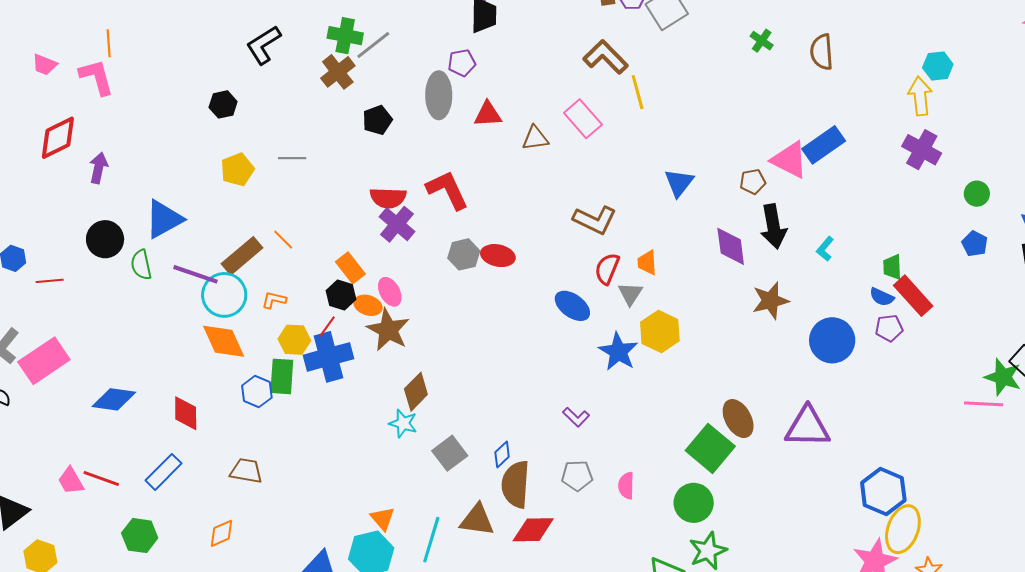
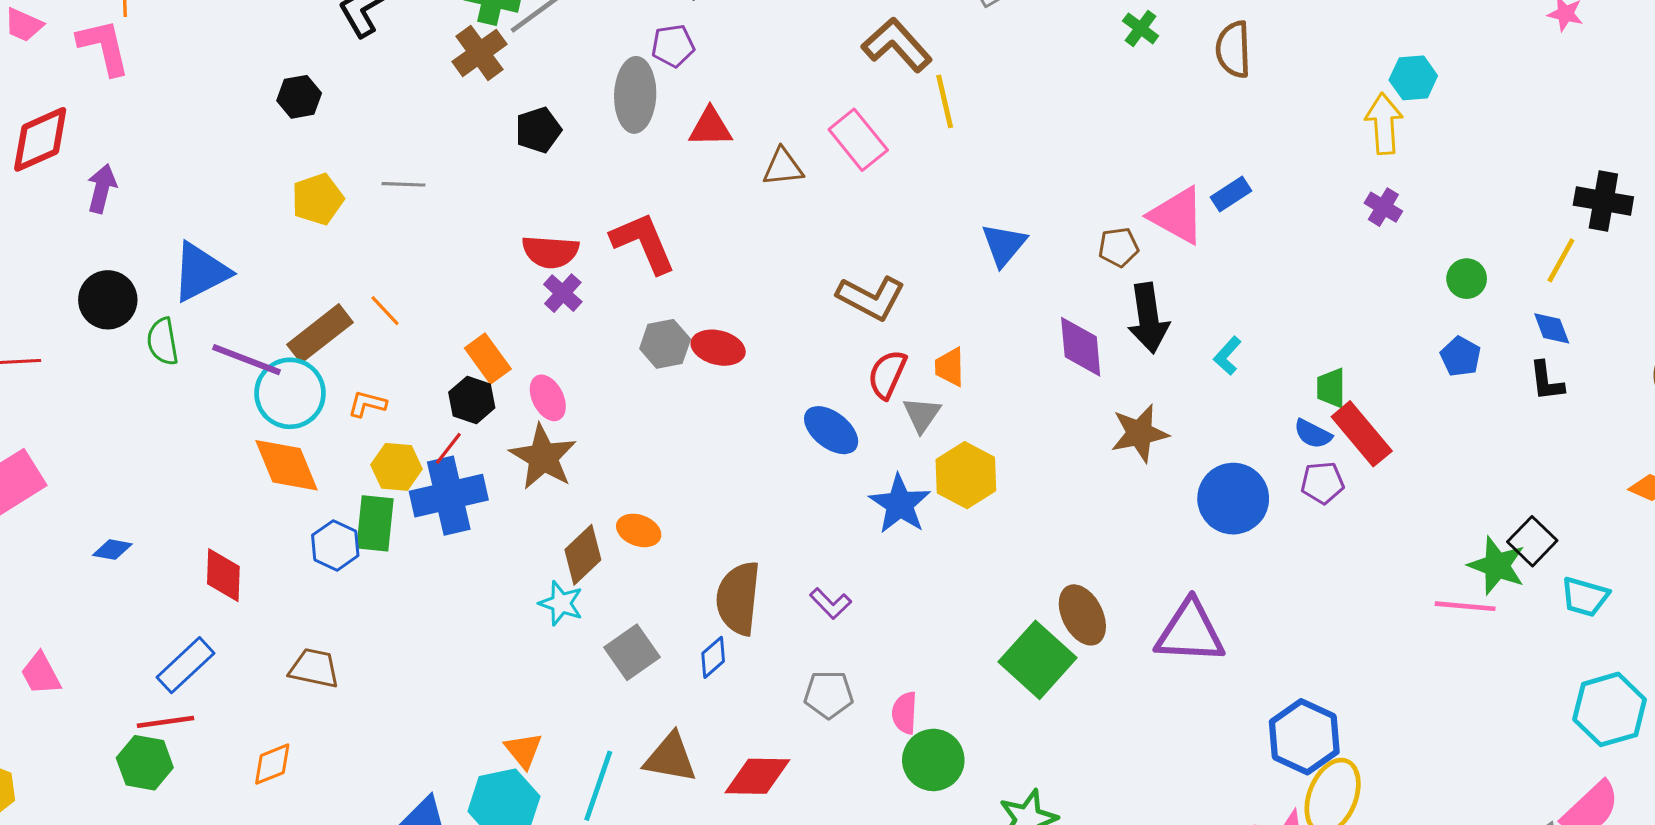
blue rectangle: (824, 145) -> (1231, 194), size x0.6
purple cross: (922, 150) -> (1383, 207), size x0.6
purple cross: (397, 224) -> (563, 293), size x0.7
orange ellipse: (368, 305) -> (639, 530), moved
blue diamond: (114, 399) -> (112, 550), size x0.6
red line: (101, 478) -> (165, 722), moved, turned -30
brown semicircle: (516, 484) -> (738, 598), moved
green circle: (694, 503) -> (933, 760), moved

